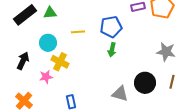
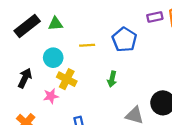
blue pentagon: (111, 27) -> (124, 40), turned -30
green arrow: (112, 50) -> (112, 79), moved

